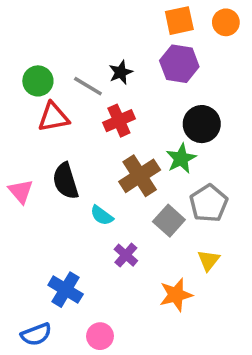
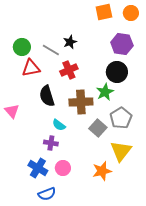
purple hexagon: (179, 64) -> (122, 44), moved
brown cross: (140, 176) -> (81, 102), turned 30
black semicircle: (66, 181) -> (47, 96), moved
purple cross: (126, 255) -> (51, 143), moved, turned -32
yellow triangle: (209, 260) -> (121, 151), size x1.6
blue semicircle: (36, 334) -> (47, 194), moved
pink circle: (100, 336) -> (63, 168), moved

